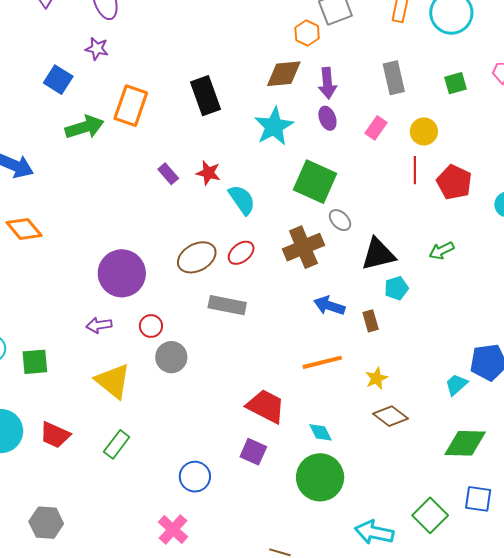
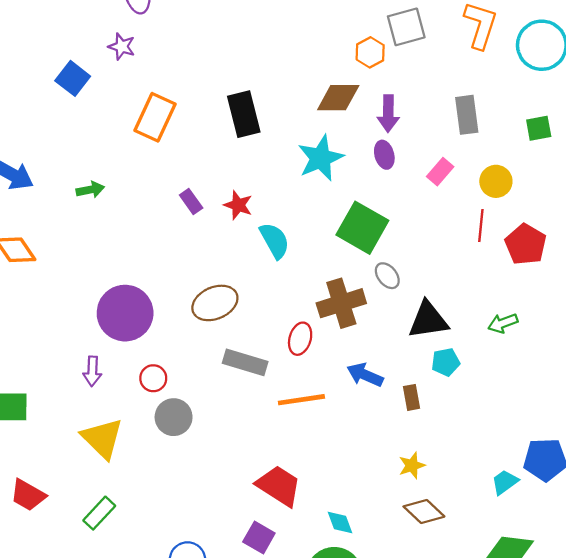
green arrow: (85, 127) -> (90, 190), moved, size x0.6
red ellipse: (241, 253) -> (300, 339), moved, turned -40
purple arrow: (99, 325) -> (92, 371), turned -85
orange line: (322, 362) -> (301, 400), moved

